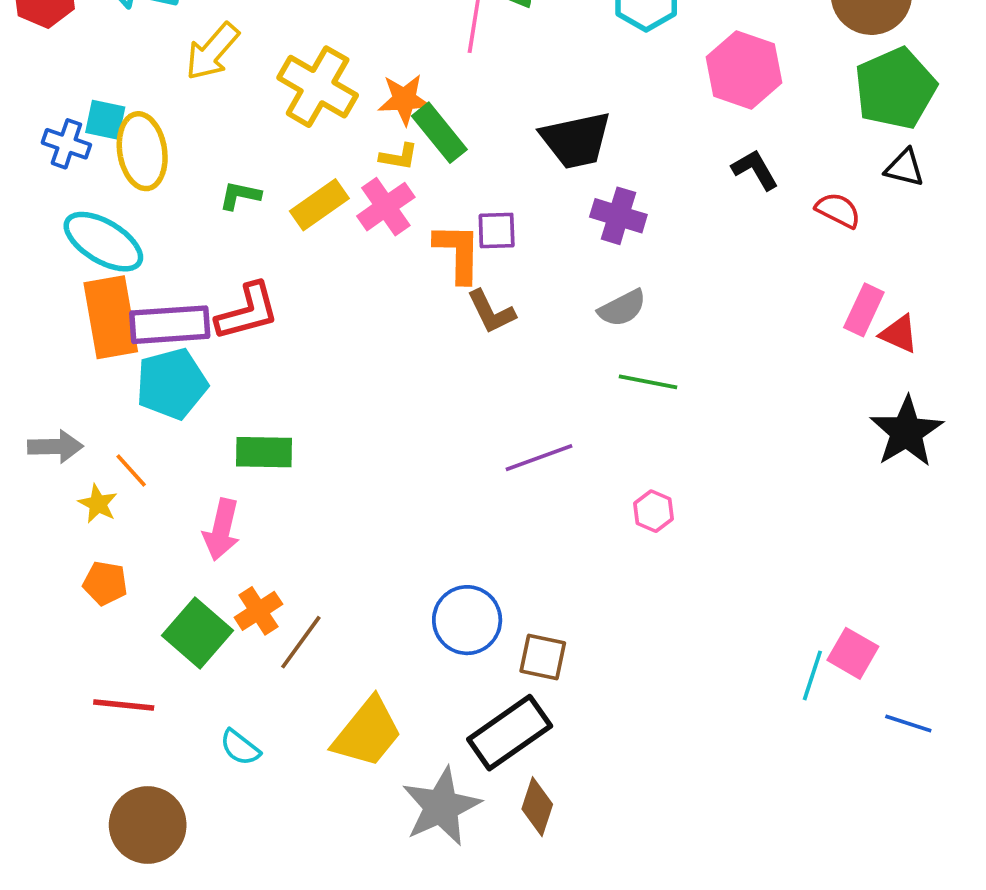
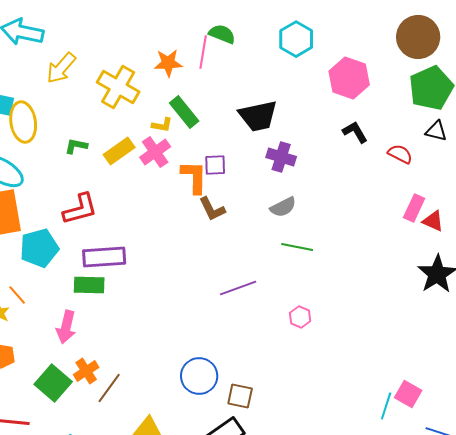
orange star: (404, 99) -> (168, 63), moved
purple rectangle: (170, 325) -> (104, 257), moved

